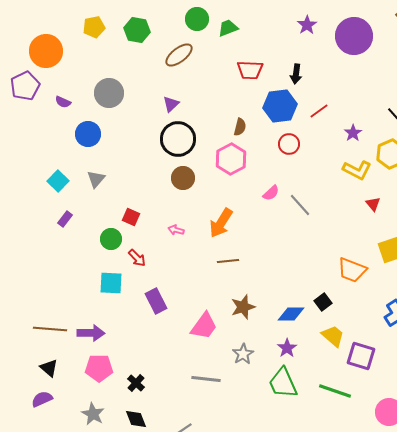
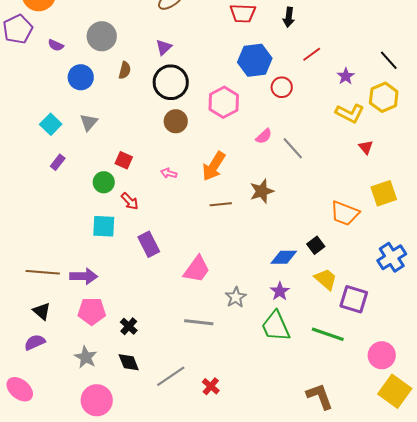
blue hexagon: (280, 106) -> (255, 60), moved
brown semicircle: (240, 127) -> (125, 70), moved
brown star: (243, 307) -> (262, 191), moved

